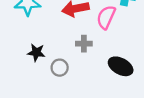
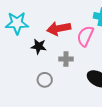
black star: (36, 53) -> (39, 46), moved

